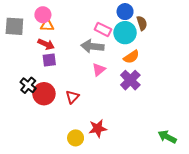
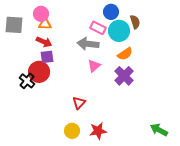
blue circle: (125, 12) -> (111, 12), moved
red circle: (44, 94) -> (39, 72), moved
red triangle: (72, 97) -> (79, 103), moved
red star: (98, 128) -> (98, 131), moved

